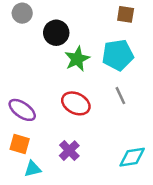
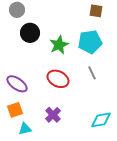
black circle: (56, 33) -> (30, 33), moved
orange square: (20, 144) -> (15, 110), turned -35

